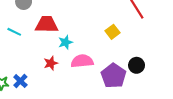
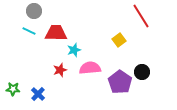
cyan line: (14, 32) -> (29, 31), moved
blue cross: (20, 81) -> (38, 94), moved

